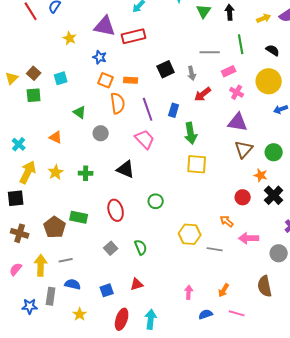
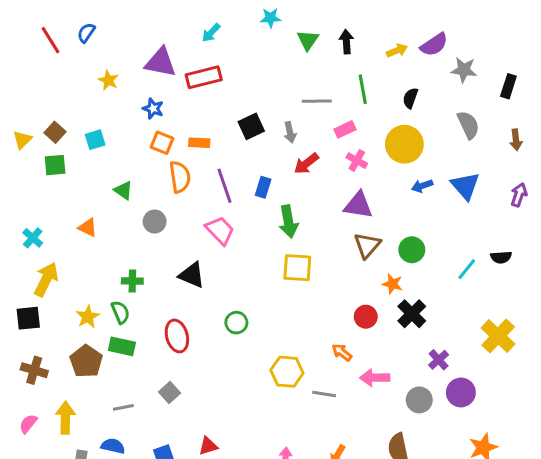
black semicircle: (273, 50) -> (410, 98), turned -104
yellow star: (56, 172) -> (88, 317), moved
green semicircle: (141, 247) -> (120, 312), moved
gray line: (66, 260) -> (123, 407), moved

